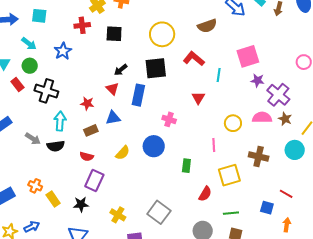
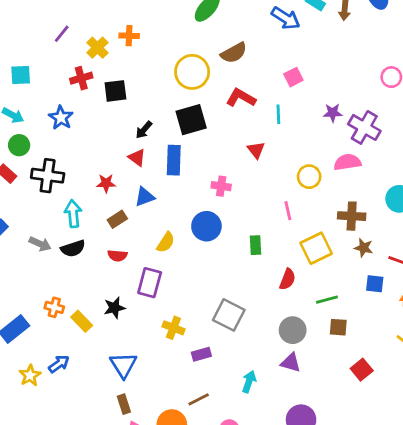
brown semicircle: (207, 26) -> (234, 53), moved
black square: (114, 34) -> (115, 91), moved
pink square: (248, 56) -> (293, 77), moved, size x0.6
brown star: (285, 119) -> (364, 248), moved
purple rectangle: (94, 181) -> (150, 283), moved
black star: (81, 204) -> (114, 308), moved

